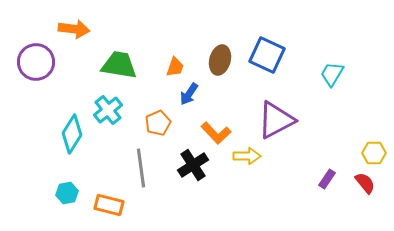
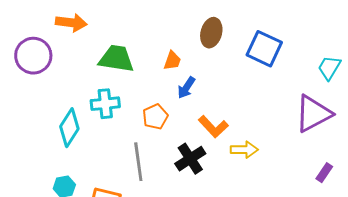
brown ellipse: (220, 60) -> (211, 33), moved
cyan cross: (108, 110) -> (105, 104), turned 32
purple triangle: (276, 120) -> (313, 114), moved

